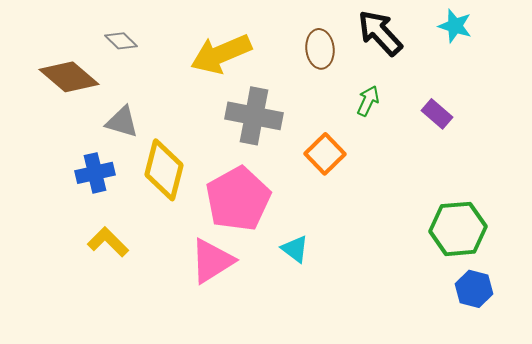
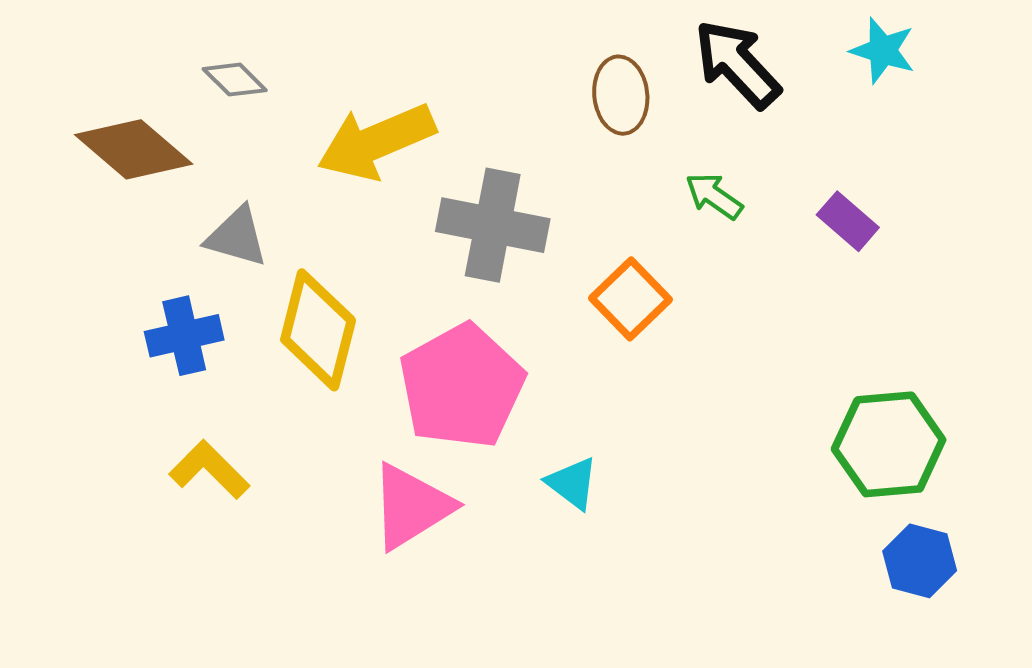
yellow arrow: (221, 54) -> (376, 142), moved
green arrow: (368, 101) -> (714, 196), turned -80

